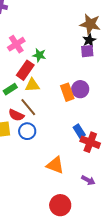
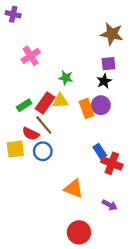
black star: (89, 40) -> (104, 81), moved
green star: (39, 55) -> (66, 78), moved
red rectangle: (25, 70) -> (45, 103), moved
yellow triangle: (32, 85) -> (60, 101), moved

